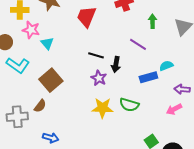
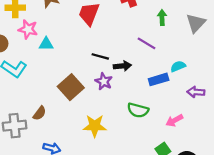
cyan triangle: (47, 43) -> (46, 44), turned -48
black arrow: (116, 64) -> (122, 66), turned -105
brown square: (51, 80) -> (71, 87), moved
yellow star: (102, 108) -> (95, 126), moved
pink arrow: (174, 109) -> (174, 120), moved

